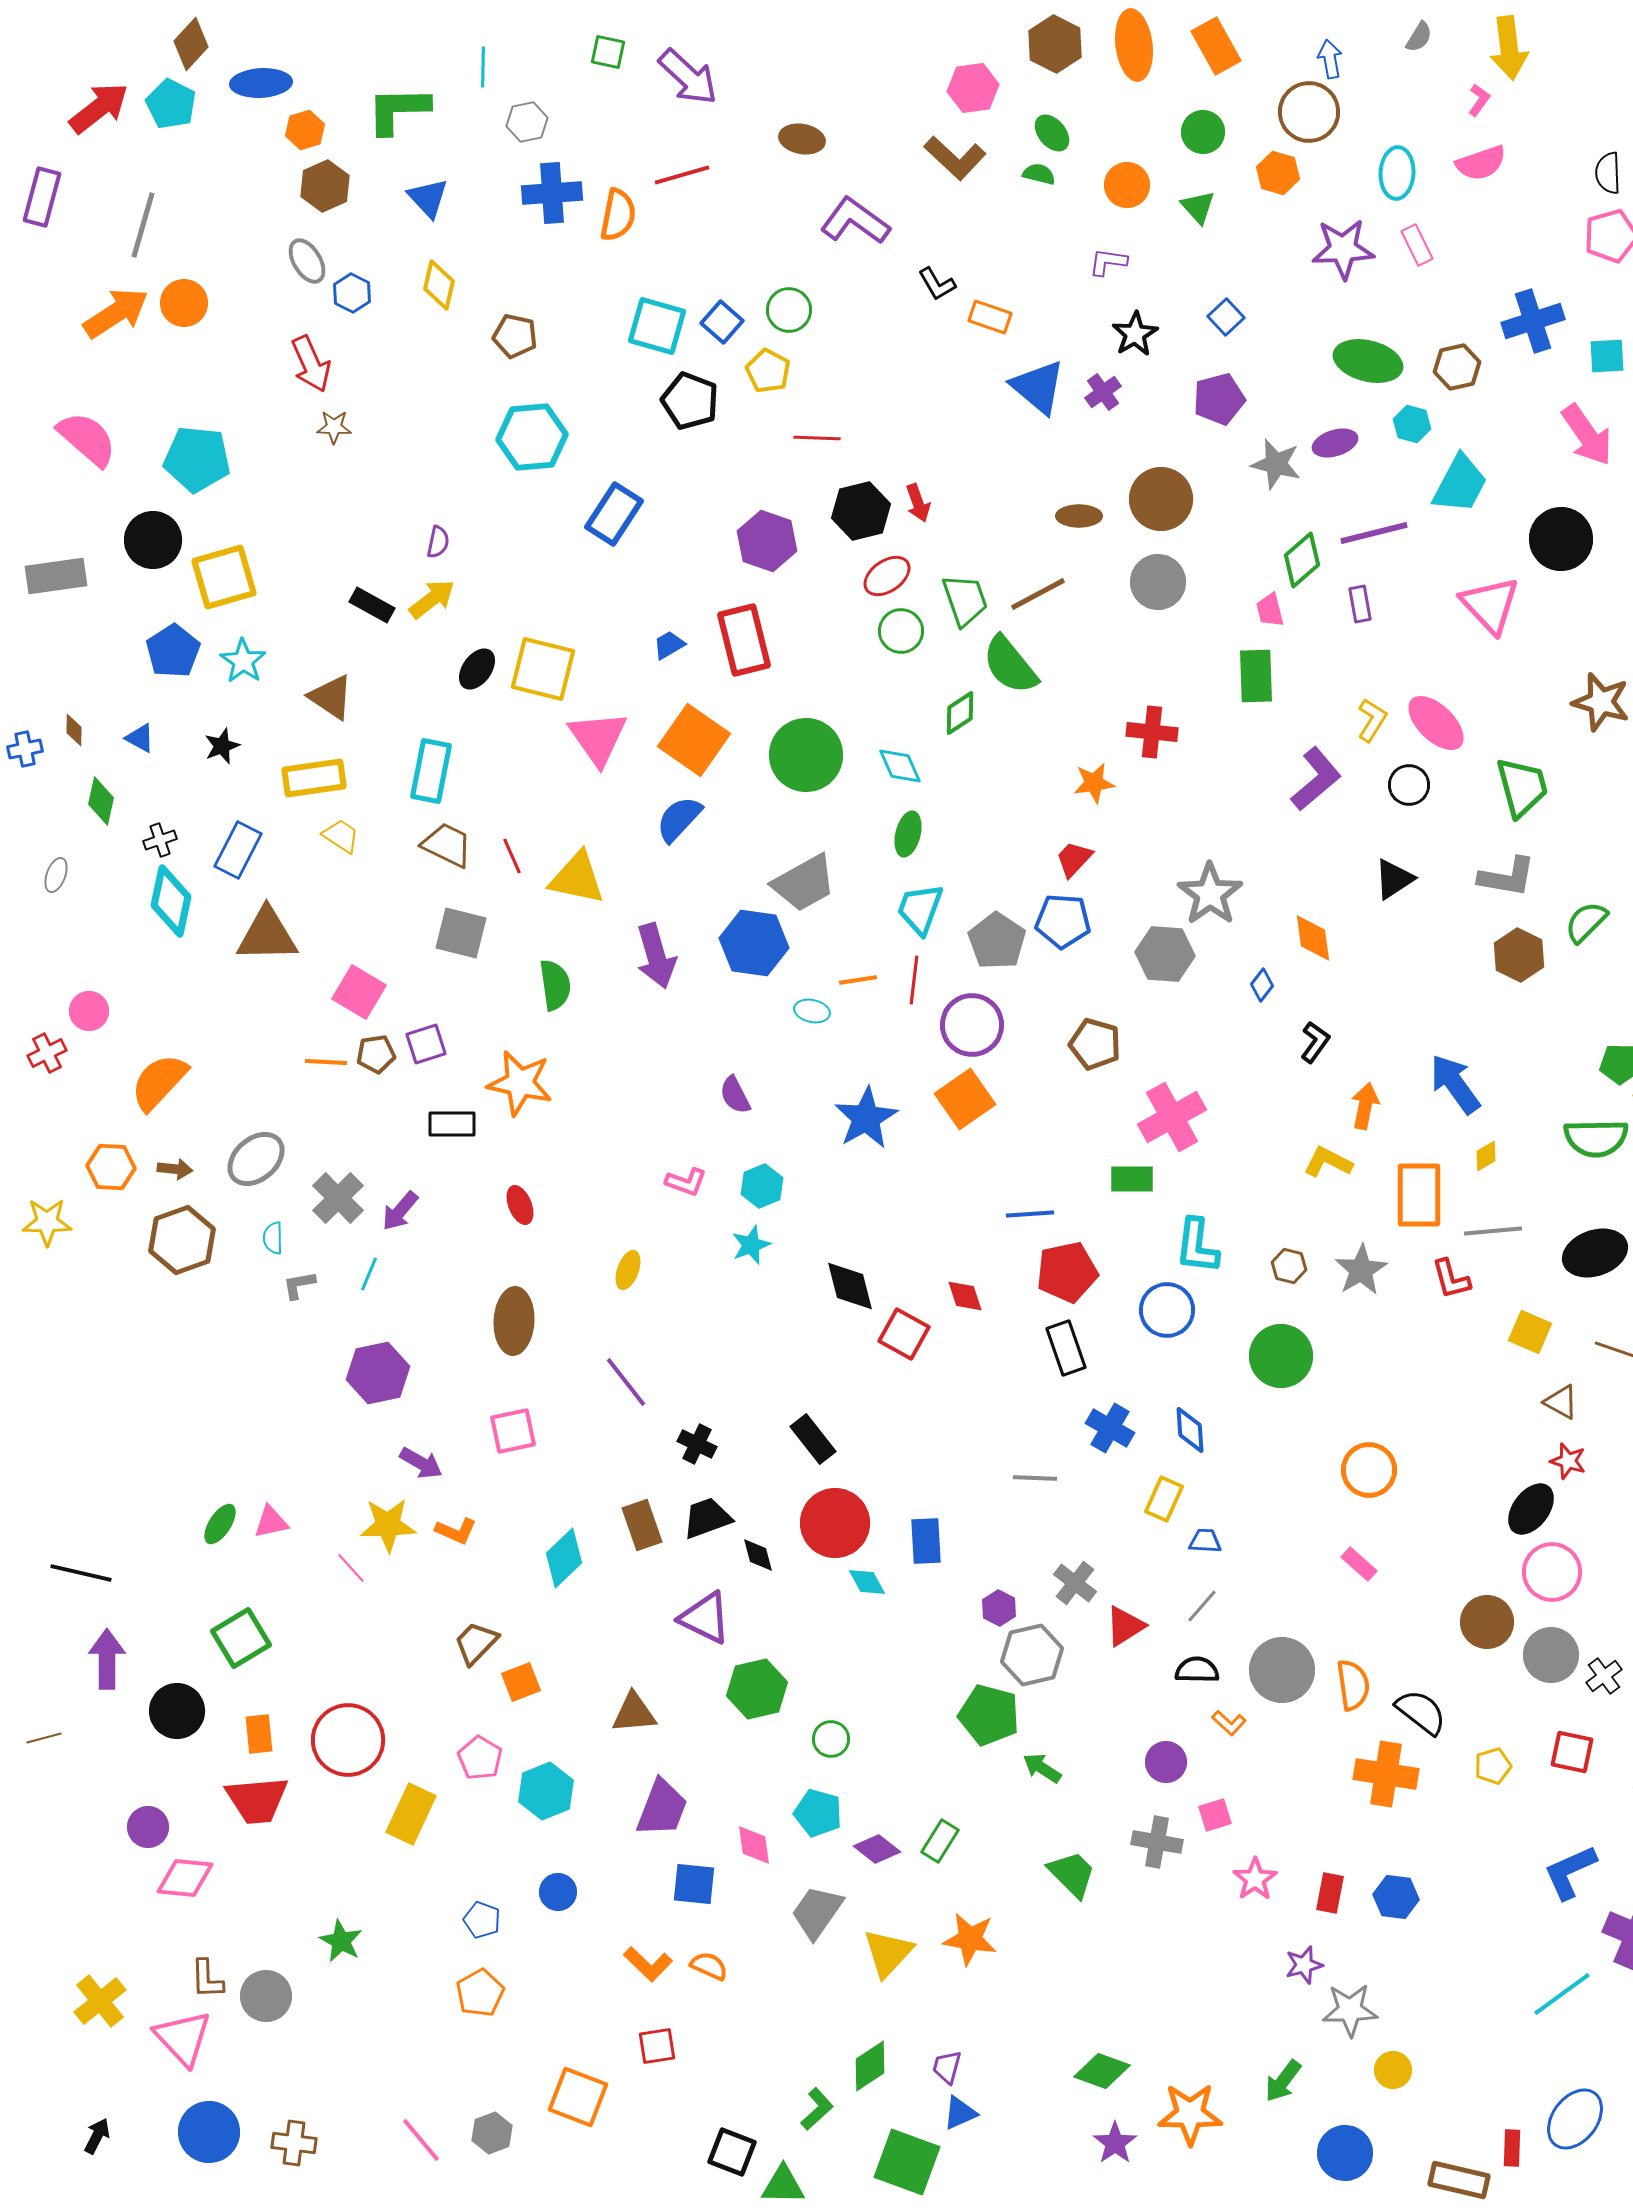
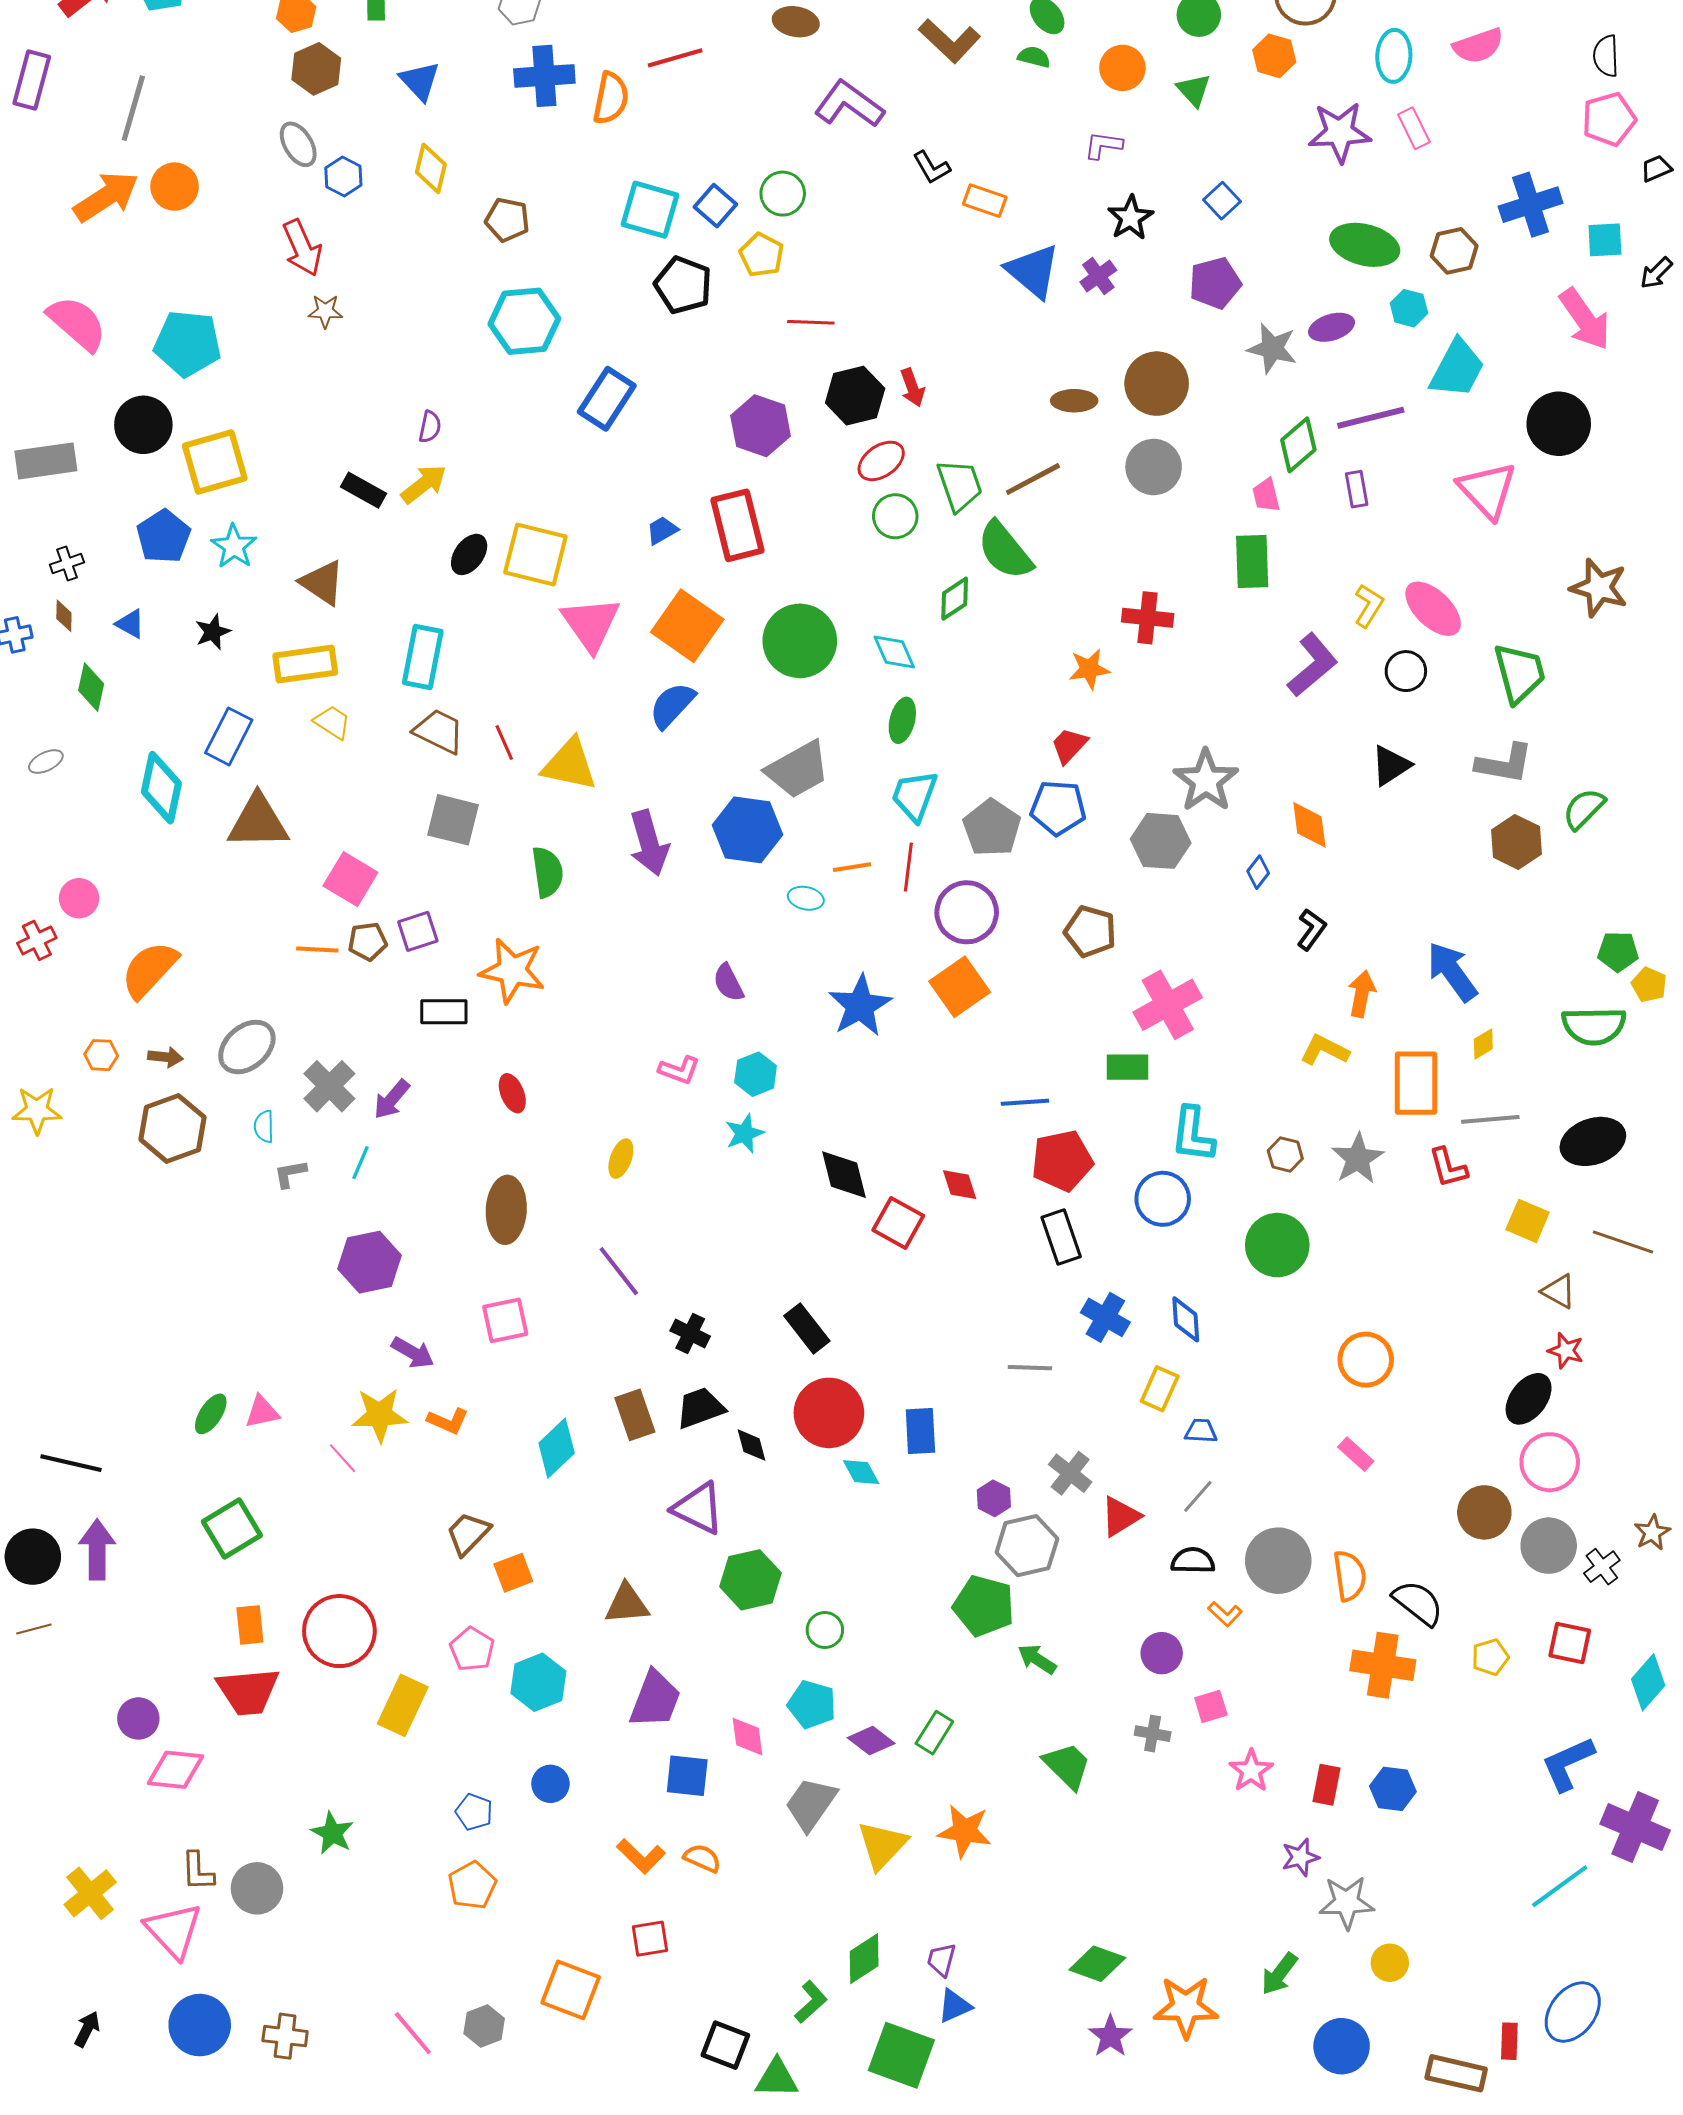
black cross: (160, 840) -> (67, 564), moved
gray ellipse: (56, 875) -> (46, 762), turned 44
orange hexagon: (111, 1167) -> (101, 1055), size x0.7
black circle: (177, 1711) -> (33, 1557), moved
gray cross: (1157, 1842) -> (1153, 1734), size x0.7

